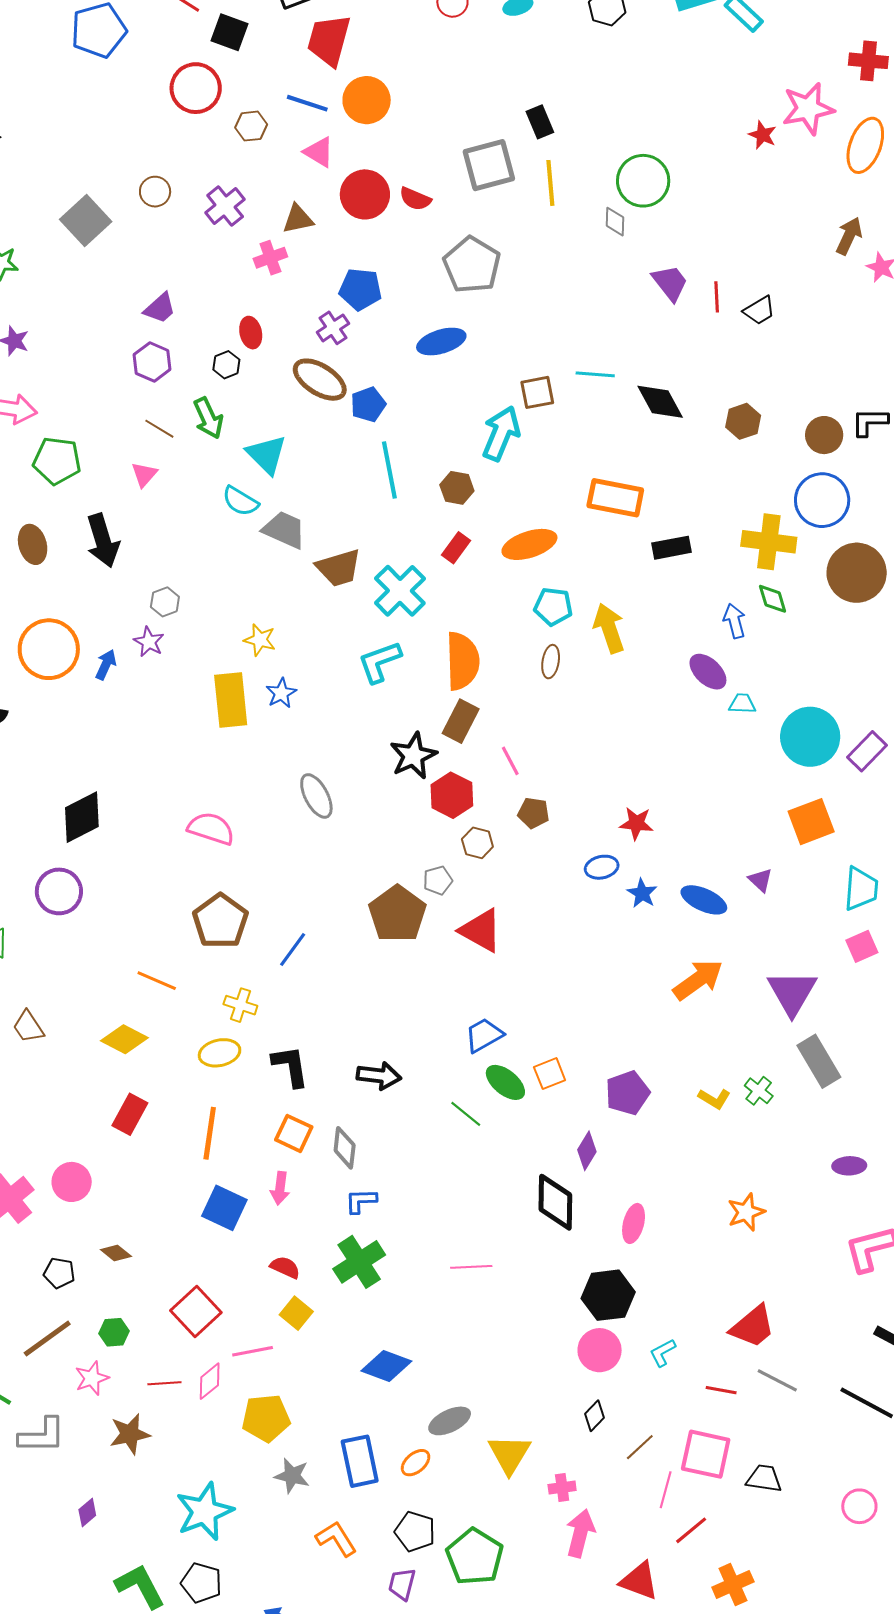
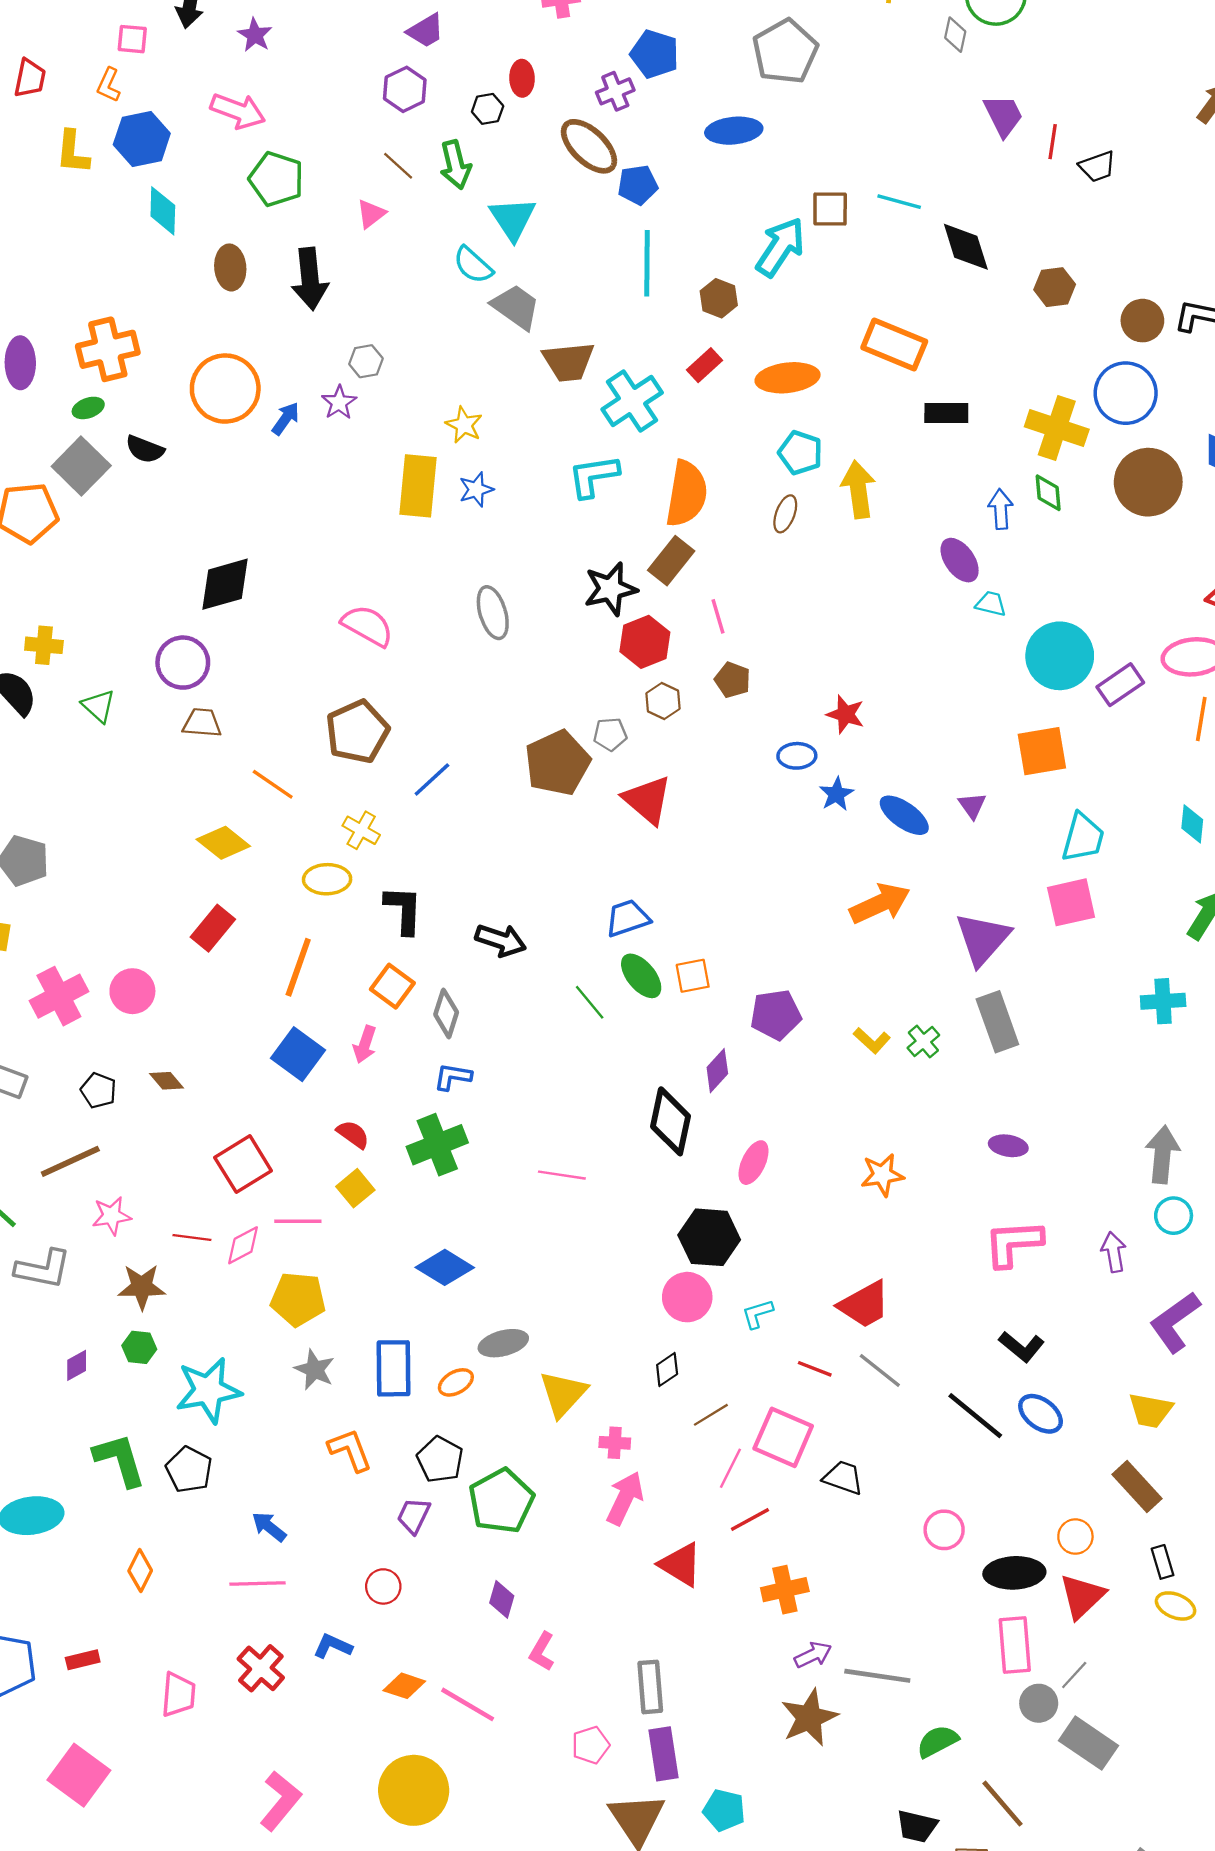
pink square: (862, 946) -> (1071, 902), size x1.4
brown trapezoid: (28, 1027) -> (202, 723), moved, turned 117
green hexagon: (114, 1332) -> (139, 1347), moved

